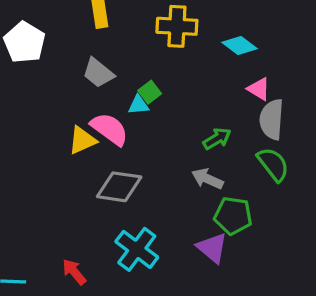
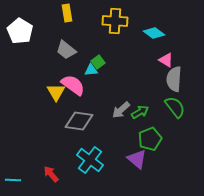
green arrow: (217, 139) -> (140, 112), moved
yellow triangle: (82, 140) -> (56, 92), turned -36
gray arrow: (207, 179) -> (121, 110), moved, turned -66
green pentagon: (233, 216) -> (150, 139), turned -30

